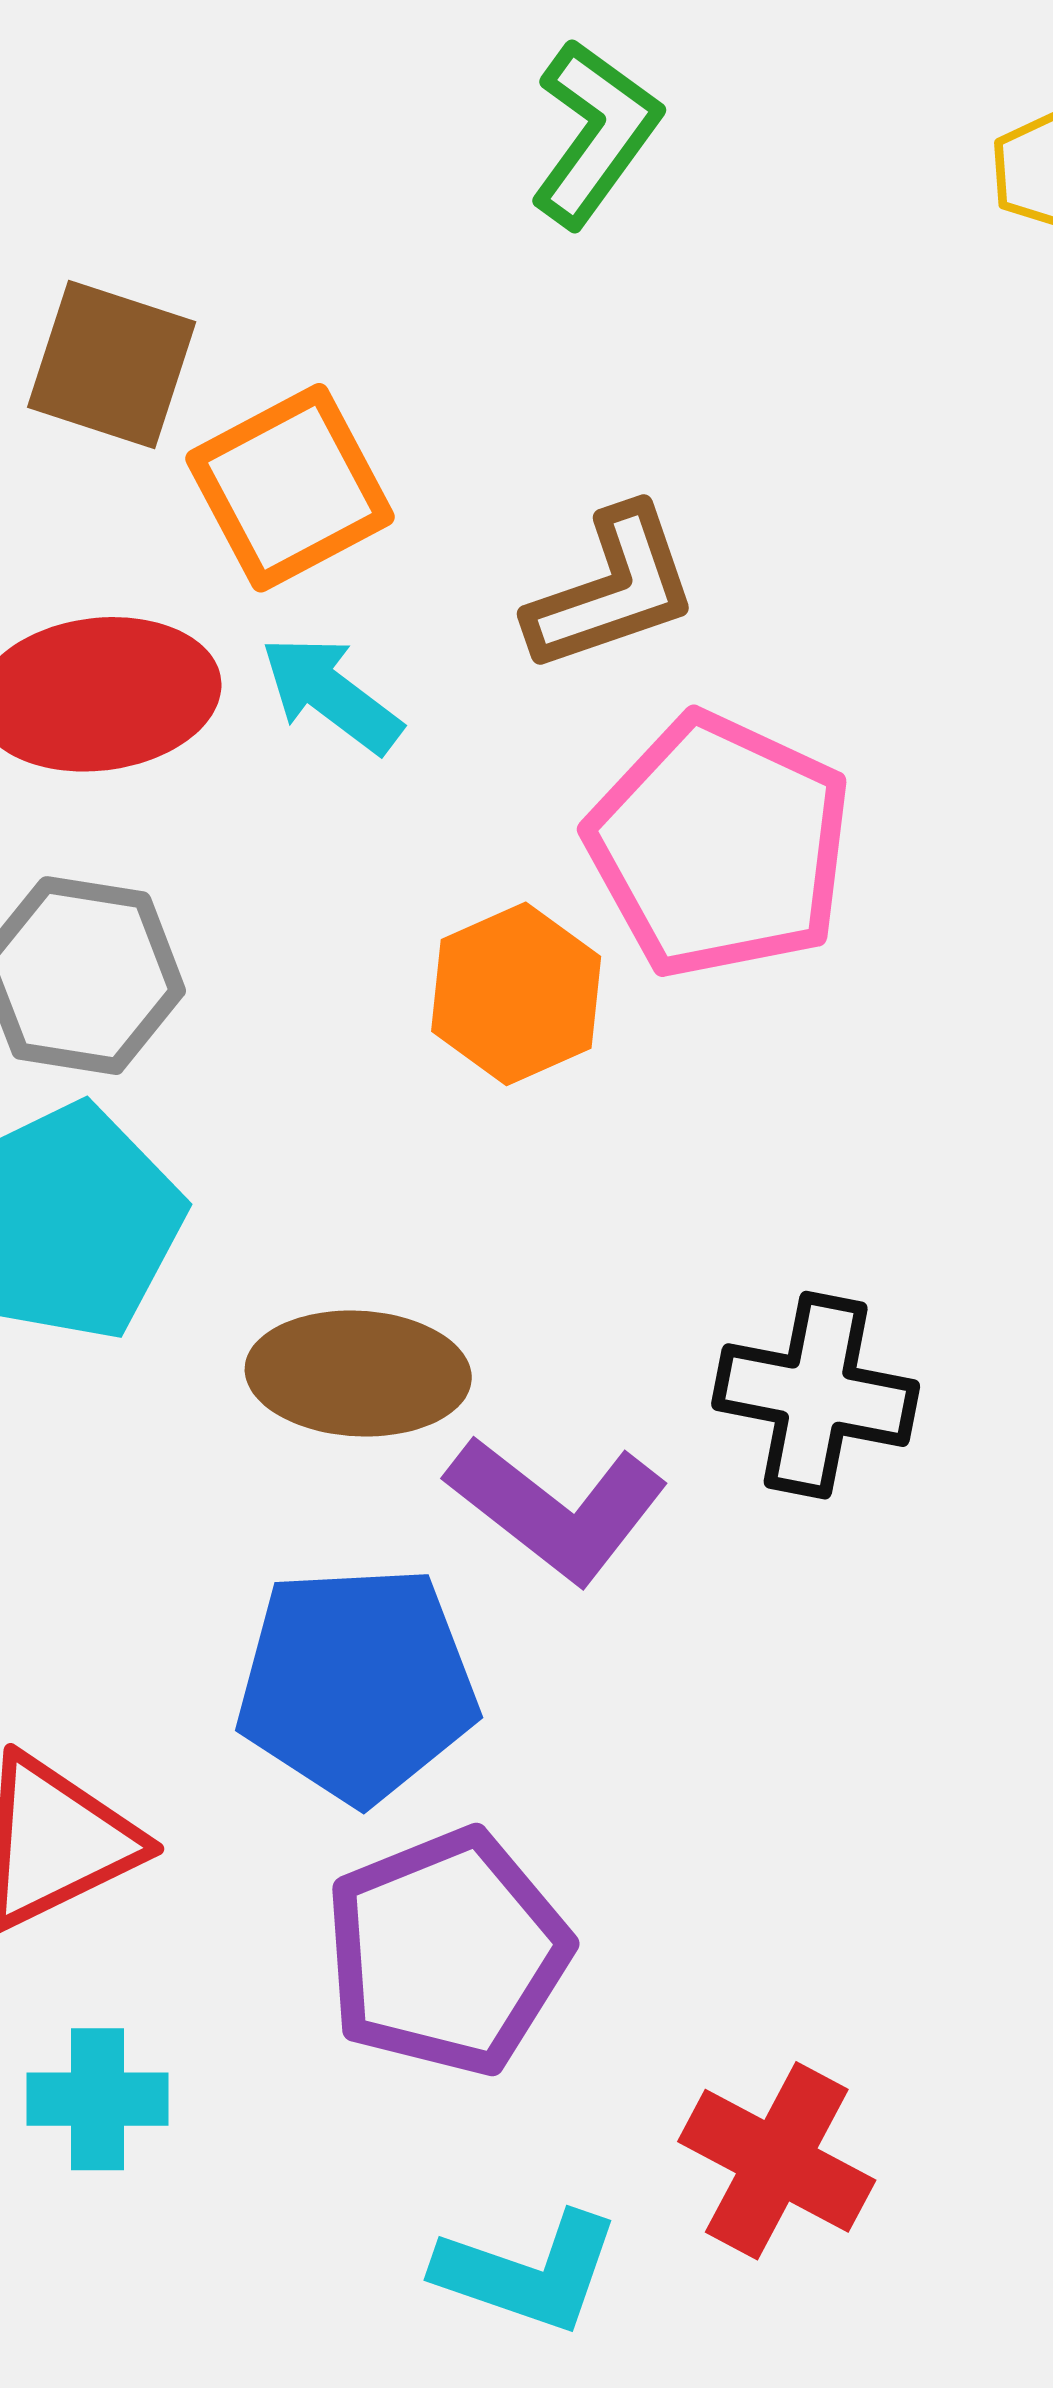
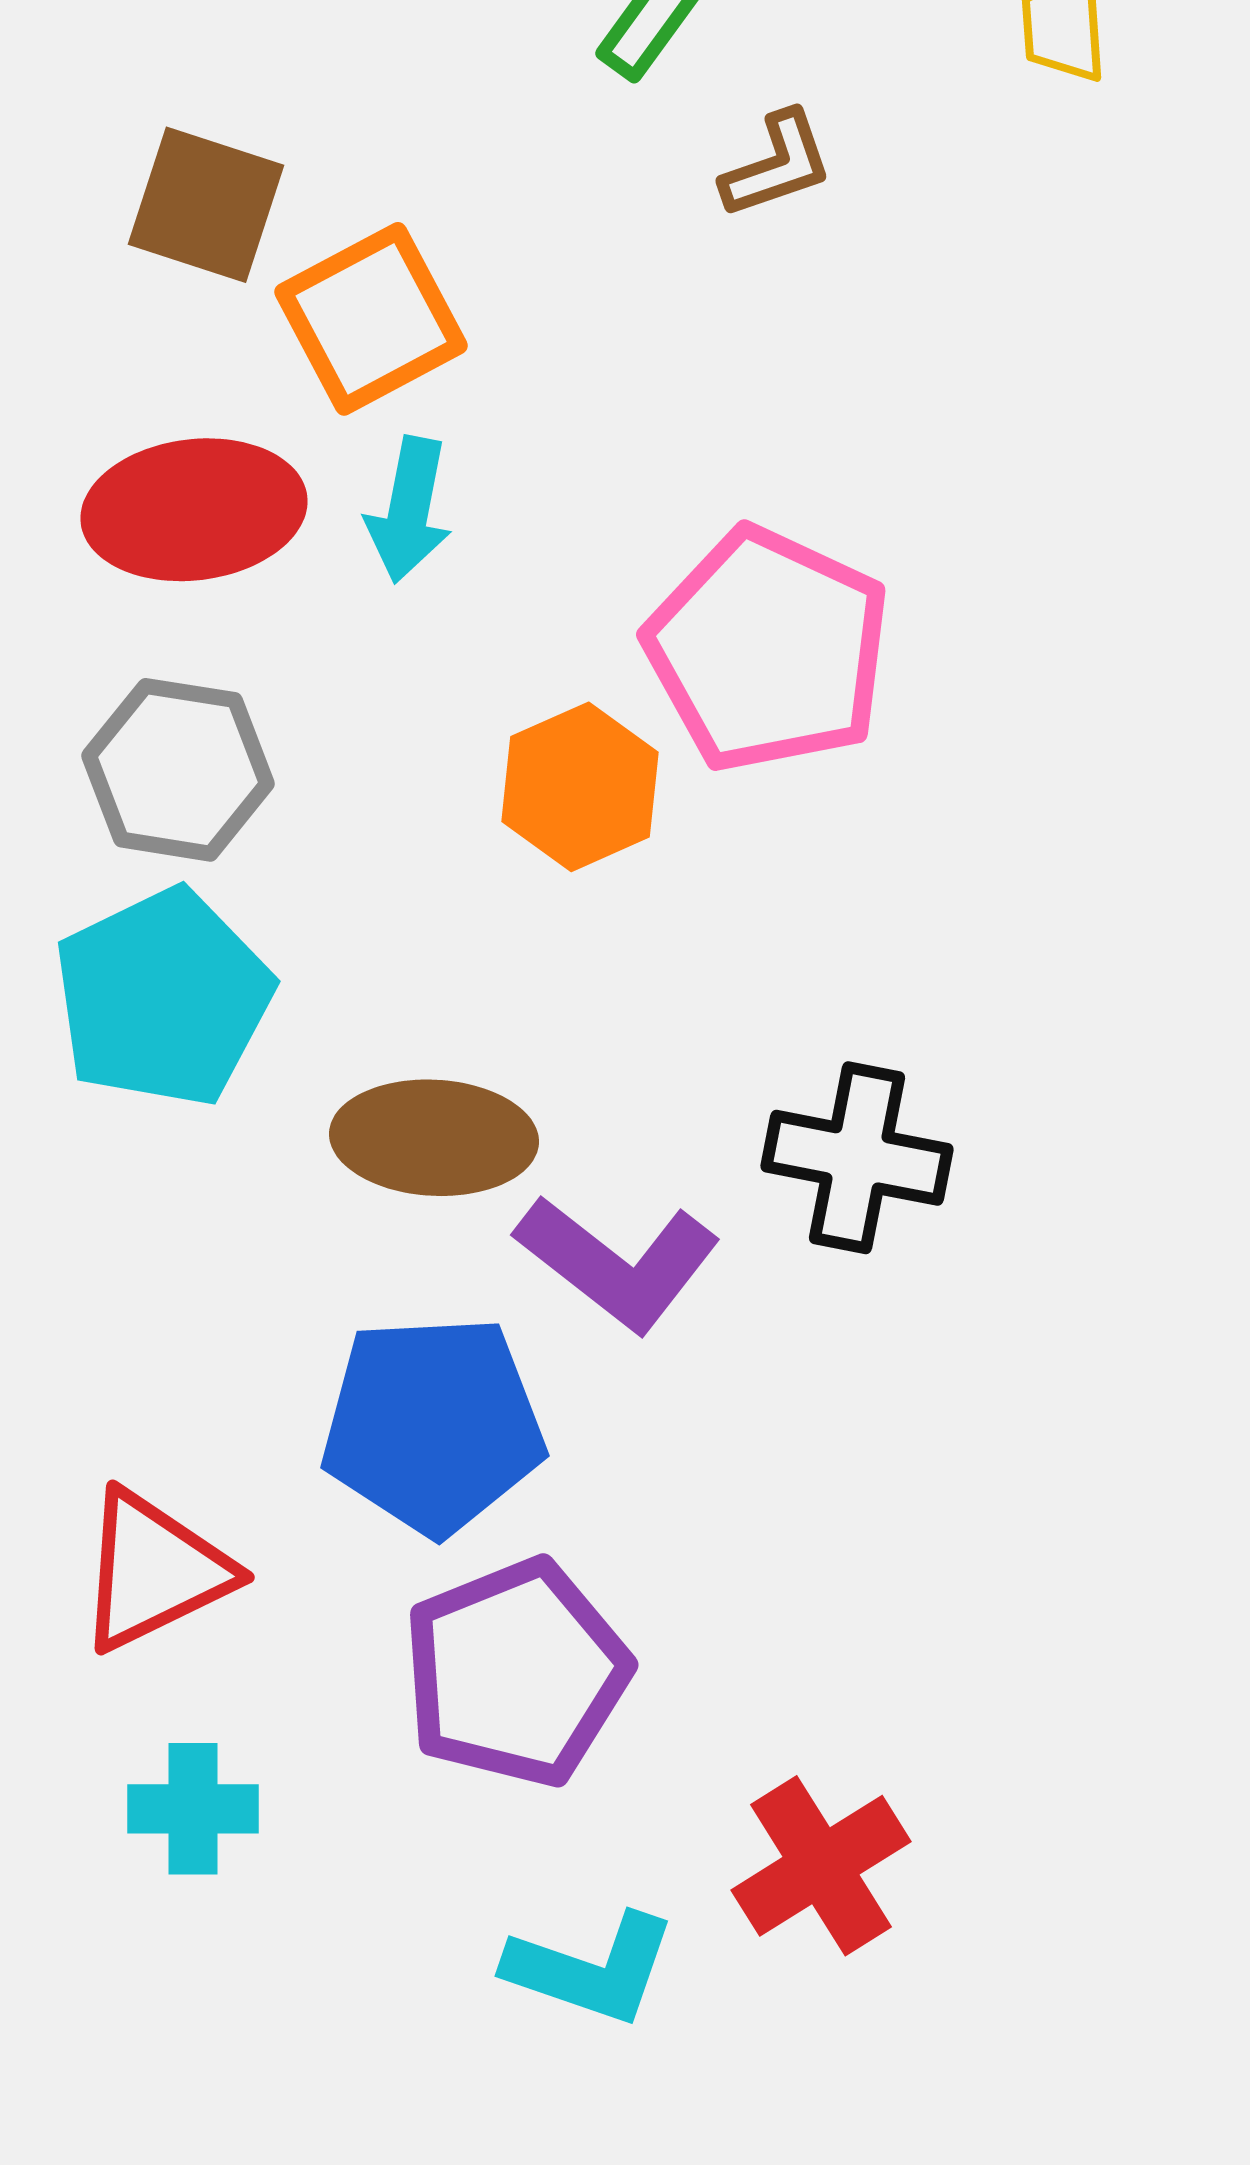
brown L-shape: (612, 589) -> (777, 165), moved, size x0.7
cyan arrow: (331, 694) -> (409, 510), turned -116
red cross: (777, 2161) -> (821, 1866), turned 30

